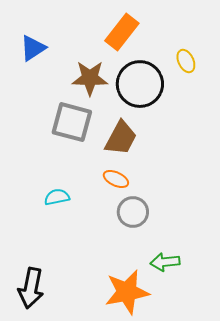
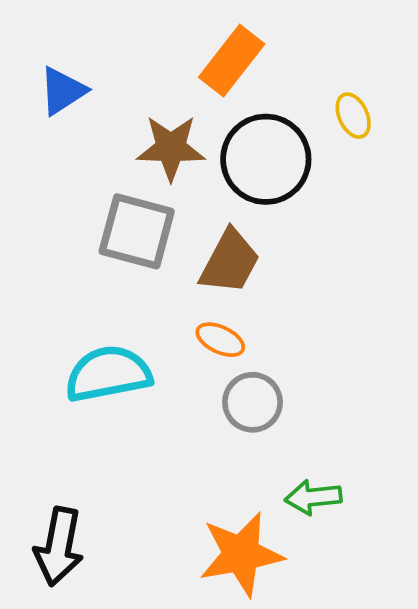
cyan semicircle: (57, 197) -> (108, 374), size x1.8

